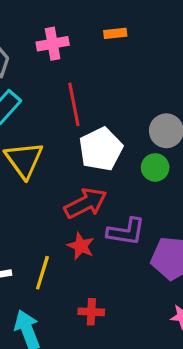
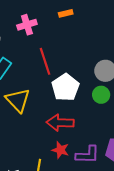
red arrow: (86, 203) -> (60, 123), turned -144
purple L-shape: (126, 232) -> (88, 155), moved

